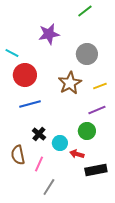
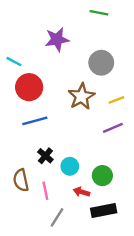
green line: (85, 11) -> (99, 13), turned 49
green circle: (87, 131) -> (102, 176), moved
red arrow: (77, 154) -> (81, 192), moved
pink line: (39, 164) -> (45, 191), turned -35
black rectangle: (96, 170) -> (104, 210), moved

